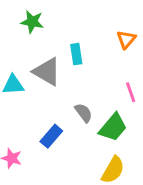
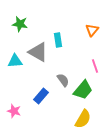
green star: (32, 22) -> (20, 24), moved

